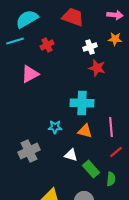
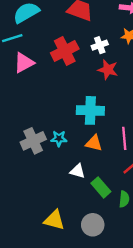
red cross: (47, 45) -> (65, 51), moved, size x1.6
pink triangle: (30, 74) -> (24, 63), moved
gray cross: (29, 151) -> (33, 141), moved

